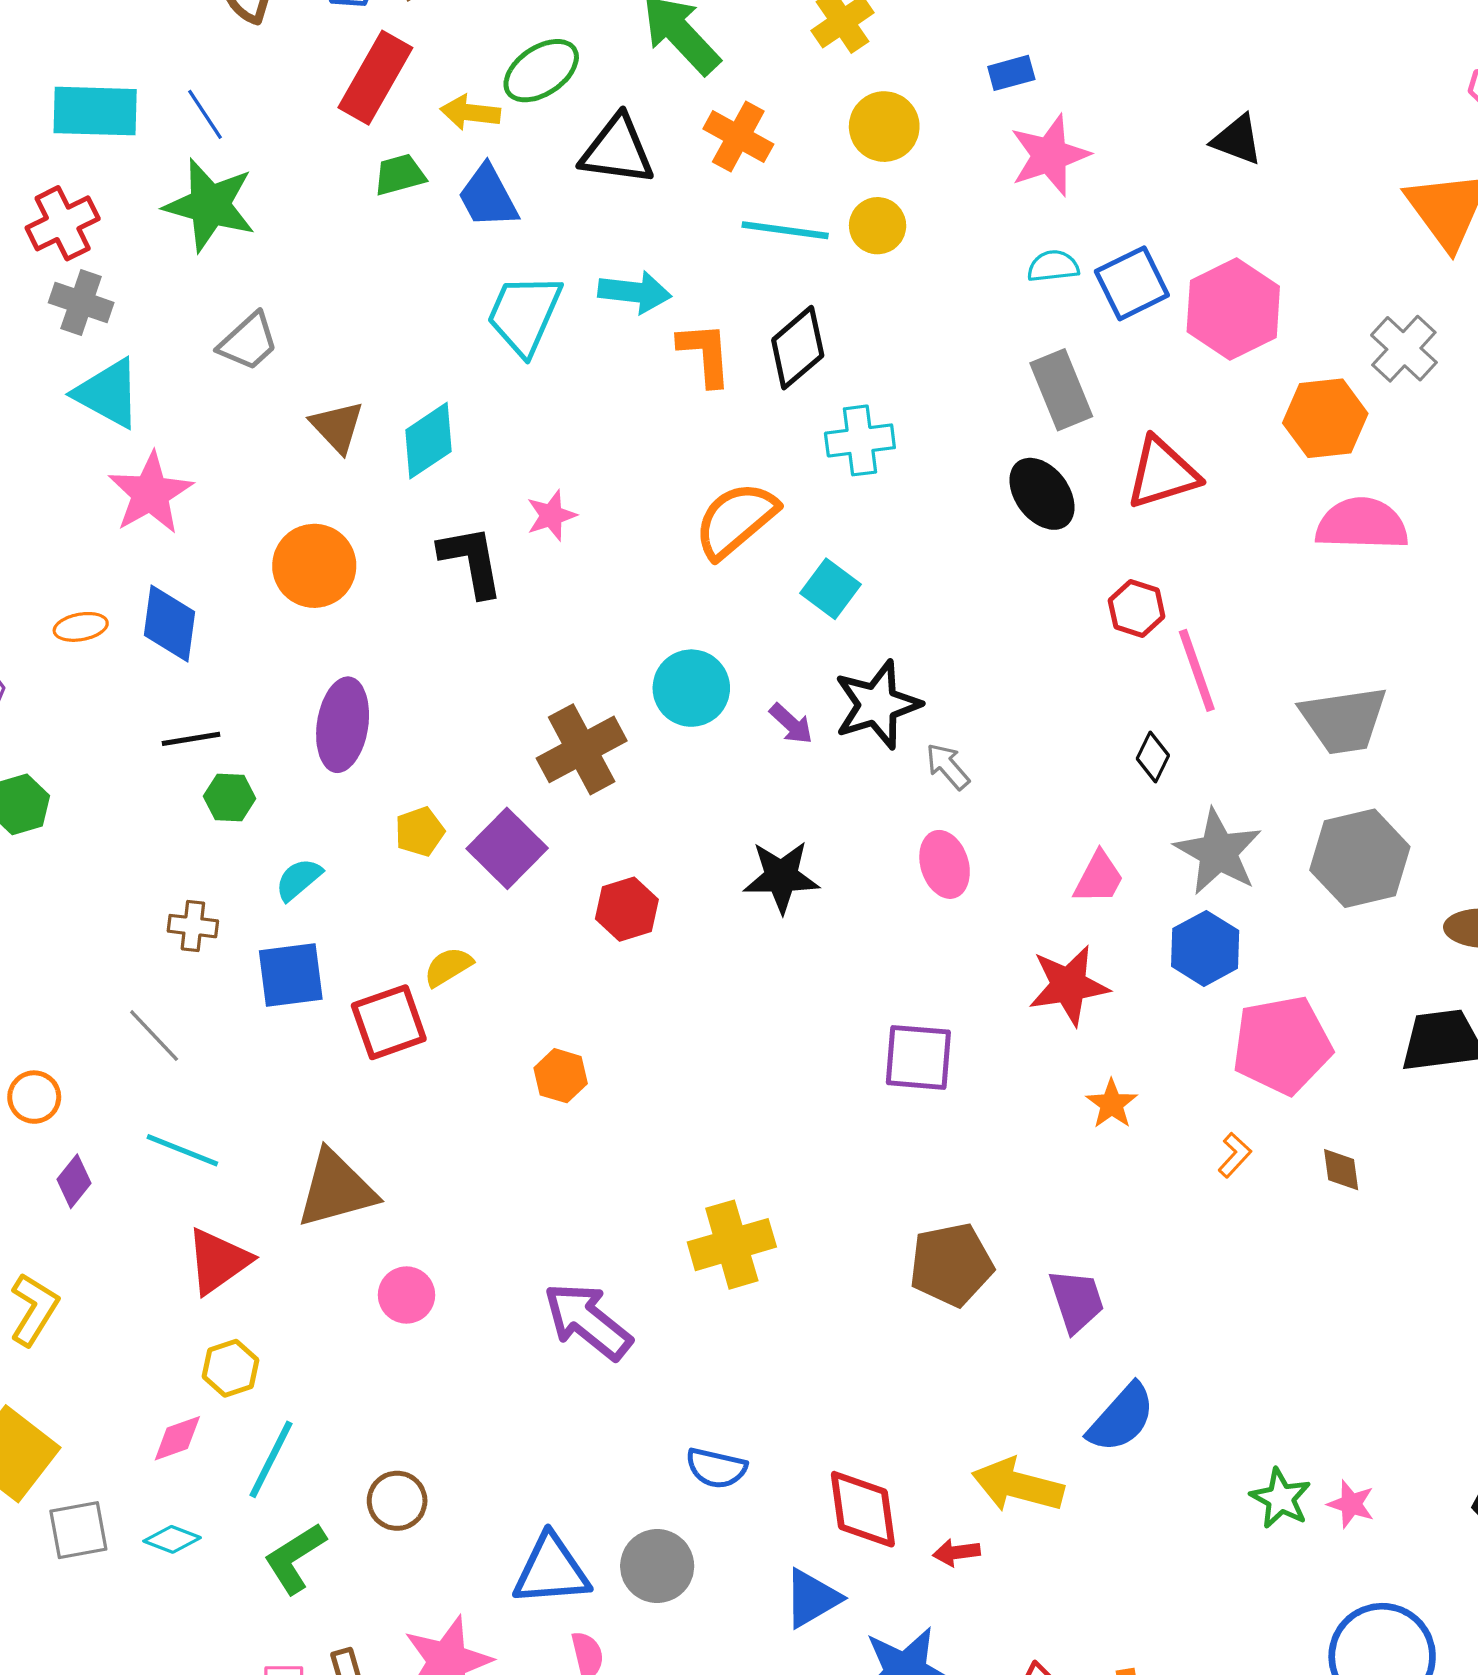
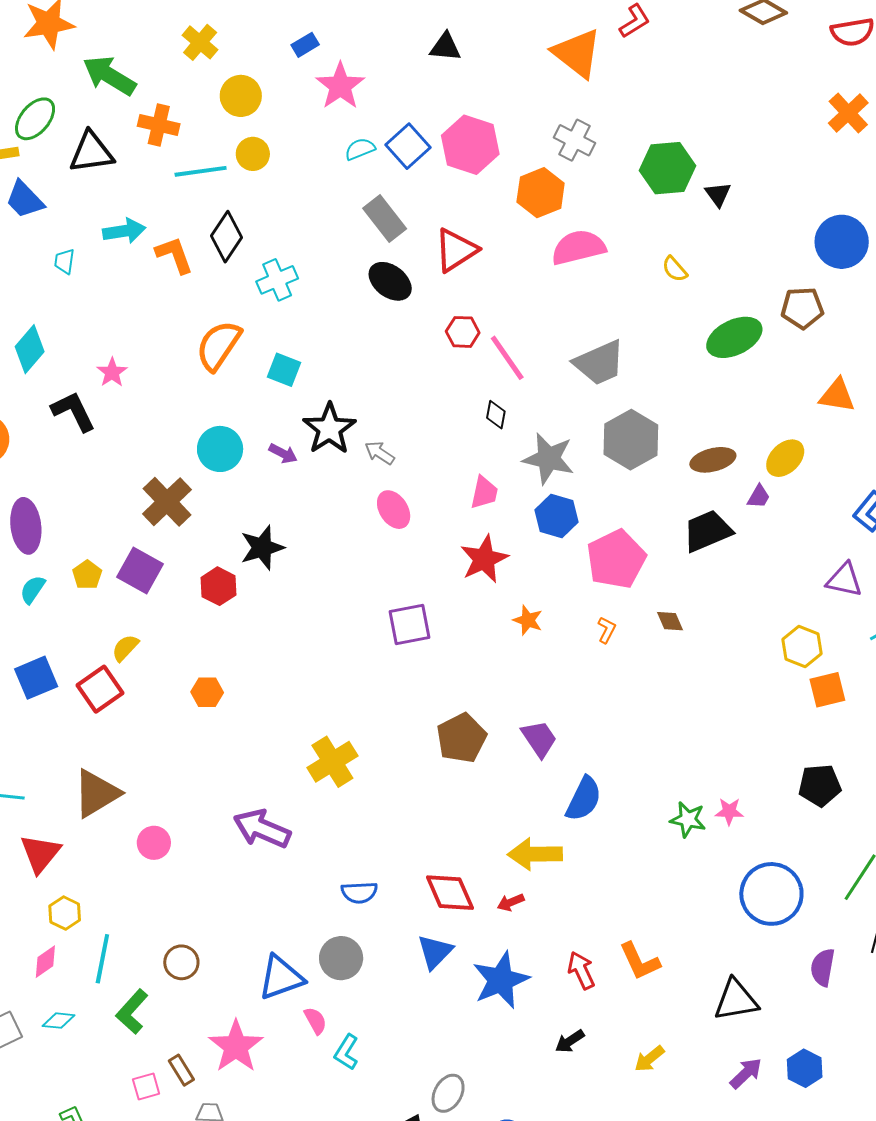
cyan trapezoid: (524, 314) -> (64, 261), size x0.5
black star: (781, 877) -> (262, 548), moved
cyan semicircle: (299, 879) -> (33, 590), moved

